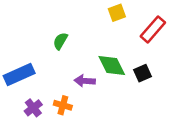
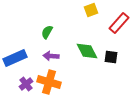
black square: (143, 73) -> (111, 57), turned 32
purple arrow: (85, 81) -> (51, 56), moved
orange cross: (63, 105) -> (49, 82), size x1.6

